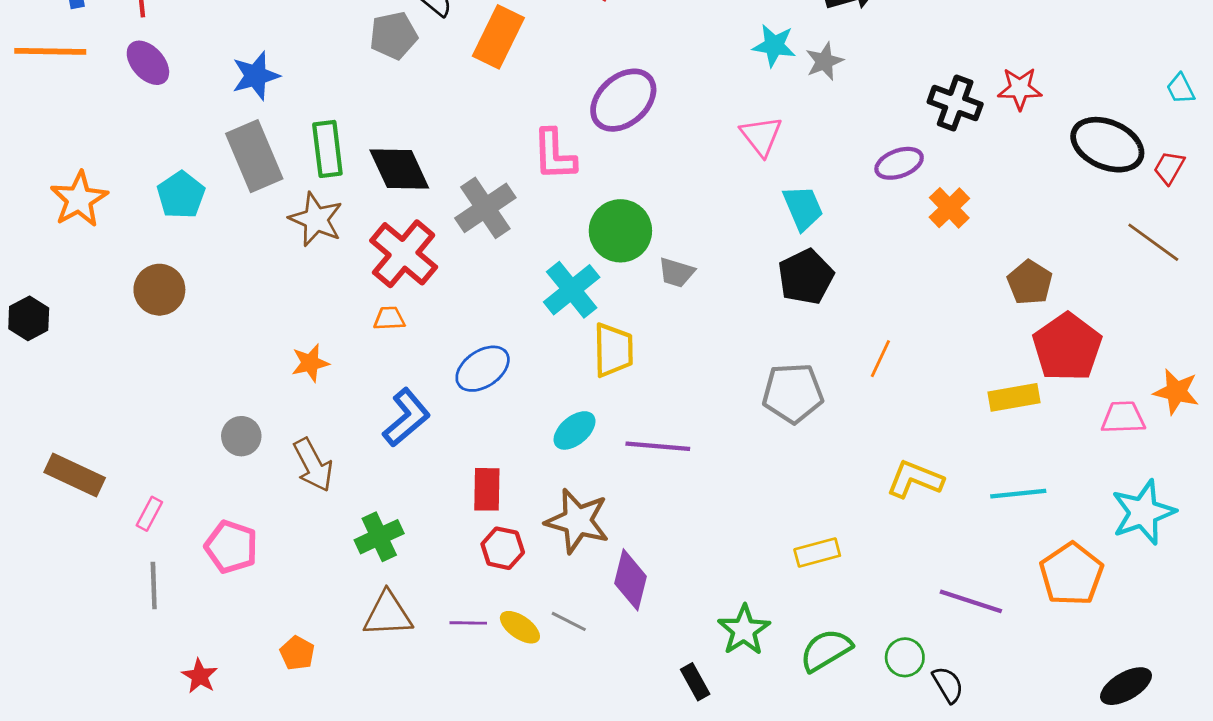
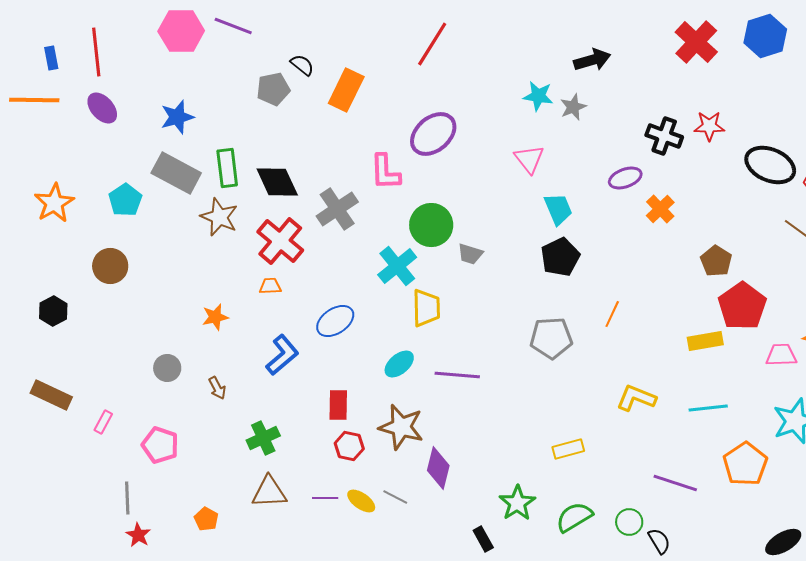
gray rectangle: (254, 156) -> (176, 173), turned -39
black hexagon: (29, 318) -> (53, 311), moved
brown arrow: (313, 465) -> (217, 388), size x0.6
gray line: (154, 586) -> (127, 498), moved

